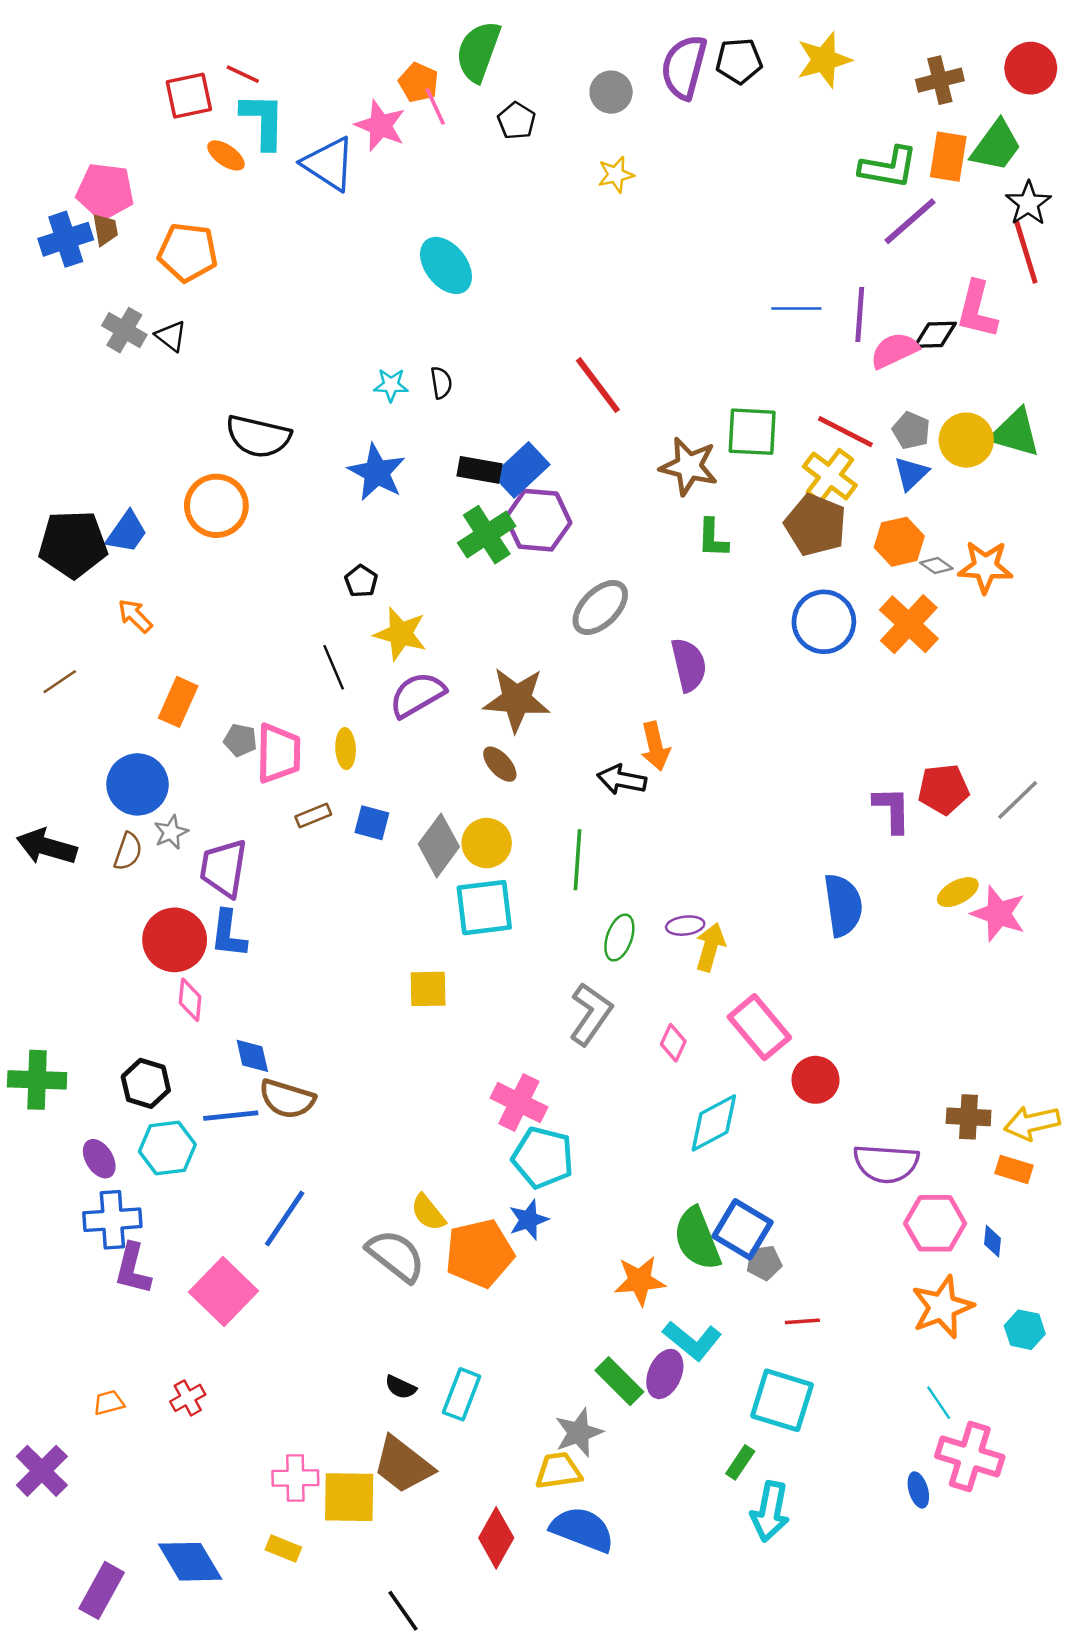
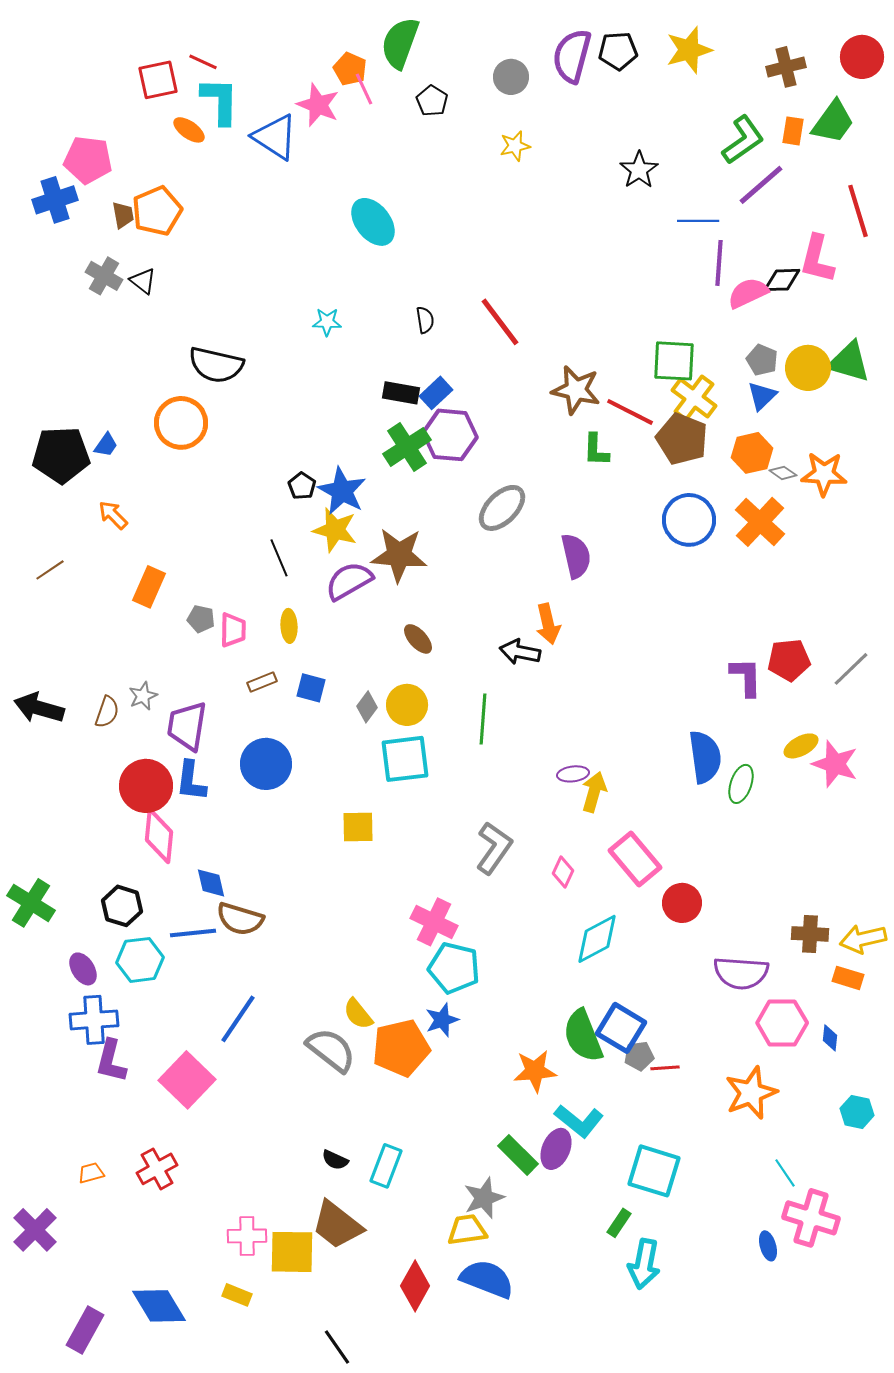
orange rectangle: (948, 157) -> (793, 131), size x0.7
green L-shape: (888, 167) -> (743, 140), turned -45
black star: (1028, 203) -> (639, 170), moved
brown trapezoid: (105, 230) -> (123, 215), moved
orange pentagon: (188, 252) -> (157, 211), turned -30
blue line: (796, 309) -> (698, 221), moved
black semicircle: (441, 383) -> (425, 320), moved
green square: (752, 432) -> (674, 361), moved
red line: (845, 432) -> (630, 412), moved
blue rectangle: (521, 470) -> (436, 393), size x0.7
blue star: (377, 472) -> (342, 491), moved
blue trapezoid: (127, 532) -> (106, 445), size x0.7
brown star: (517, 700) -> (399, 555), moved
pink trapezoid: (279, 753) -> (233, 630), size x0.7
blue circle: (137, 784) -> (266, 764), moved
gray diamond: (439, 845) -> (367, 707), size x0.6
green ellipse: (619, 938) -> (741, 784), moved
pink diamond: (190, 1000) -> (159, 836), size x1.5
green cross: (37, 1080) -> (31, 903), turned 30
orange star: (942, 1307) -> (751, 1093), moved
red line: (802, 1321) -> (665, 1068), moved
red cross: (188, 1398) -> (157, 1169), size x1.4

